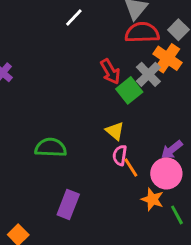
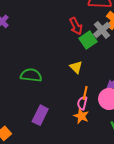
pink semicircle: (120, 155) -> (82, 103), moved
orange line: (131, 168) -> (85, 93), turned 40
orange star: (152, 199) -> (81, 116), moved

